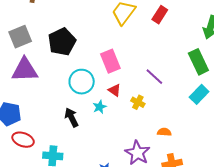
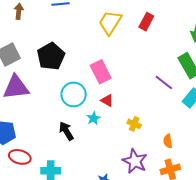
purple line: (154, 77) -> (164, 82), moved
yellow cross: (138, 102) -> (134, 124), moved
orange semicircle: (164, 132) -> (168, 141), moved, turned -96

